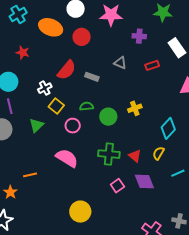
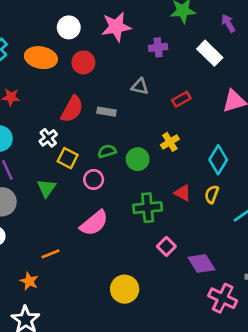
red rectangle: (152, 65) -> (181, 99), moved
red triangle: (135, 156) -> (183, 193), moved
pink semicircle: (67, 158) -> (94, 223), turned 120
purple diamond: (144, 181) -> (201, 263), moved

